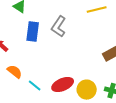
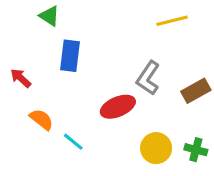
gray L-shape: (59, 27) -> (148, 78), moved
red ellipse: (63, 85) -> (118, 107), moved

